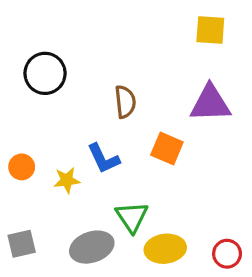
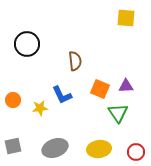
purple triangle: (210, 103) -> (126, 86), moved, size x0.6
green triangle: (132, 217) -> (118, 113), moved

